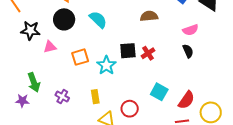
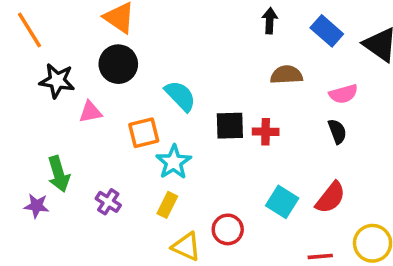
brown semicircle: (149, 16) -> (286, 75), moved
cyan semicircle: (98, 20) -> (180, 96), moved
red cross: (148, 53) -> (266, 132), turned 32
cyan star: (106, 65) -> (174, 162), moved
yellow rectangle: (95, 97) -> (167, 205), turned 32
red semicircle: (186, 100) -> (331, 198), moved

